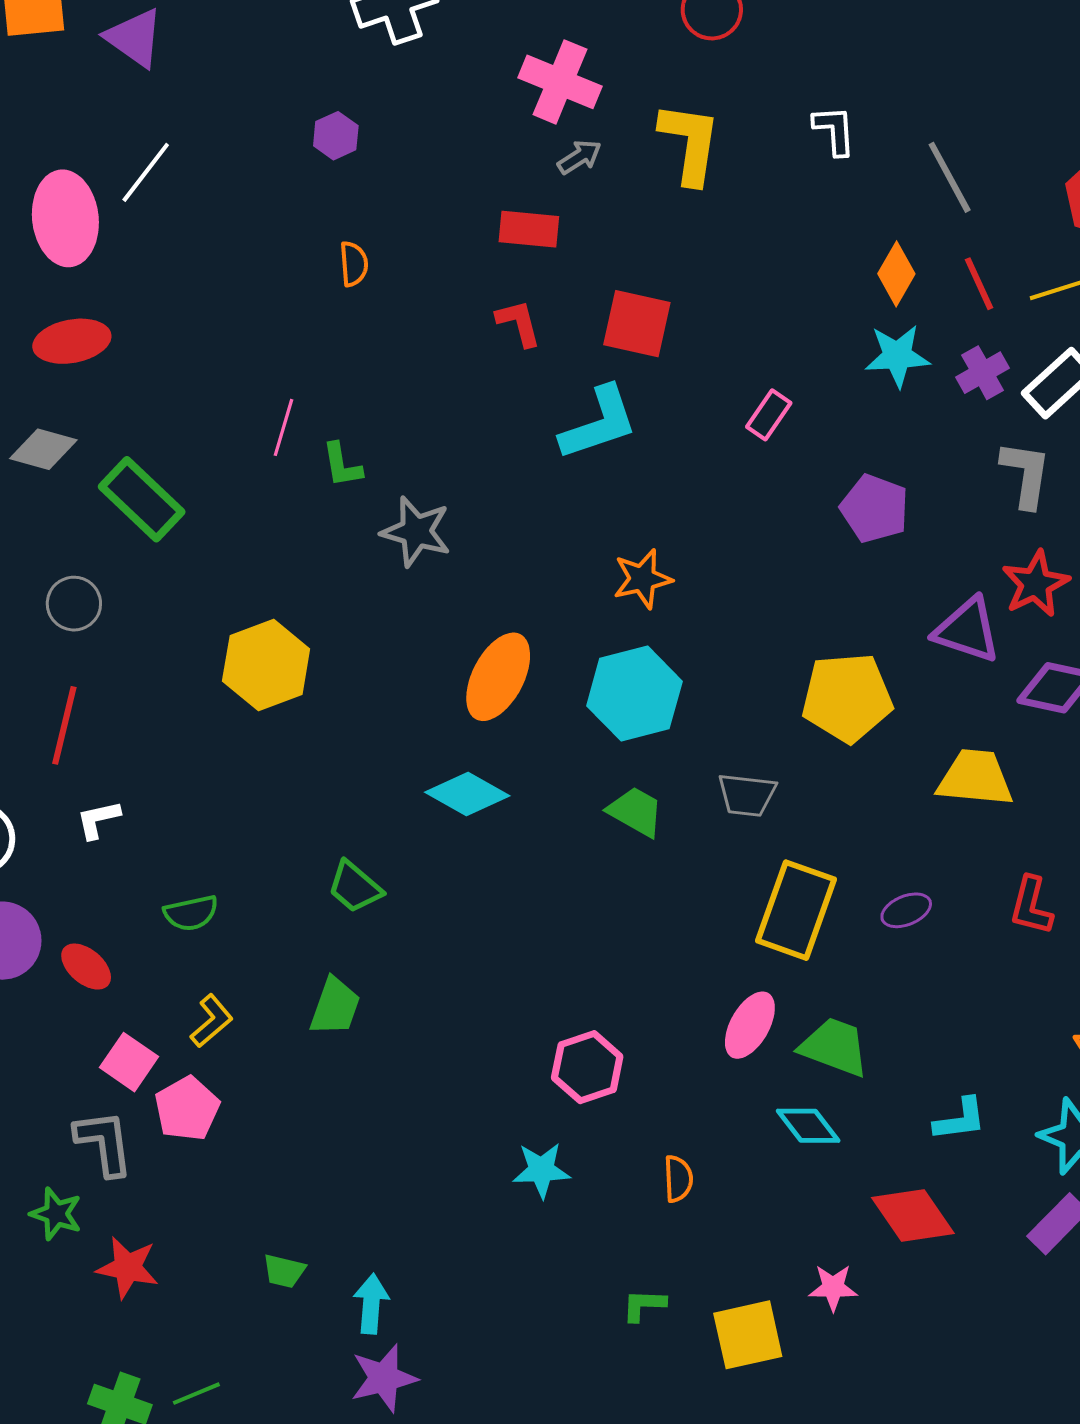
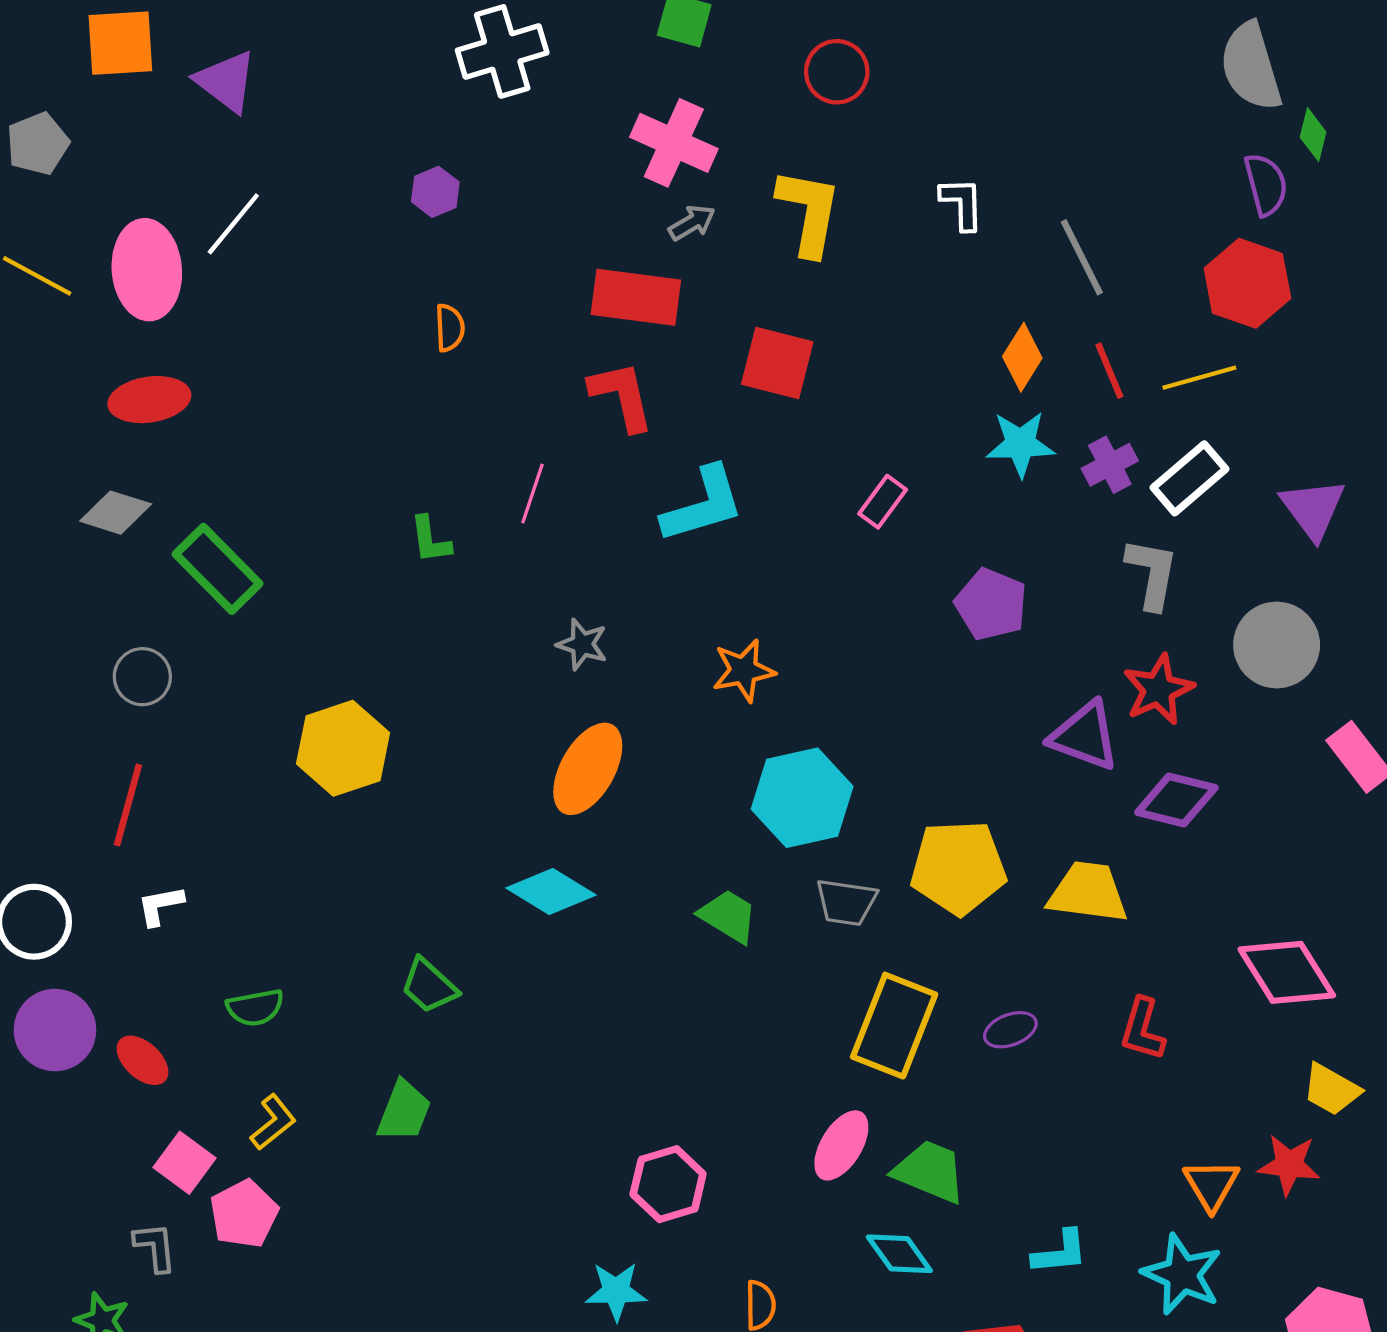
red rectangle: (529, 229) -> (636, 297), size x1.4
red L-shape: (519, 323) -> (622, 396), size x1.4
red square: (637, 324) -> (777, 363), moved
pink line: (284, 427) -> (533, 493), moved
gray star: (416, 532) -> (582, 644), moved, size x0.7
cyan hexagon: (634, 694) -> (802, 798), moved
yellow pentagon: (847, 698) -> (958, 867), moved
gray L-shape: (104, 1143) -> (155, 1247), size x0.7

